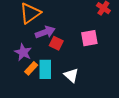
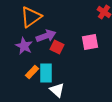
purple star: (23, 52) -> (24, 46), moved
white triangle: (71, 75) -> (57, 90), moved

